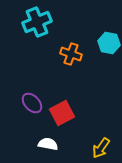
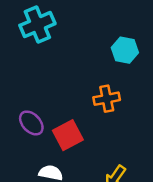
orange cross: (71, 54) -> (107, 99), moved, turned -30

